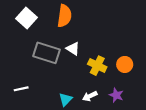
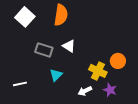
gray rectangle: (46, 53) -> (44, 50), size x0.7
yellow cross: (97, 66) -> (98, 71), moved
cyan triangle: (66, 99) -> (56, 75), moved

